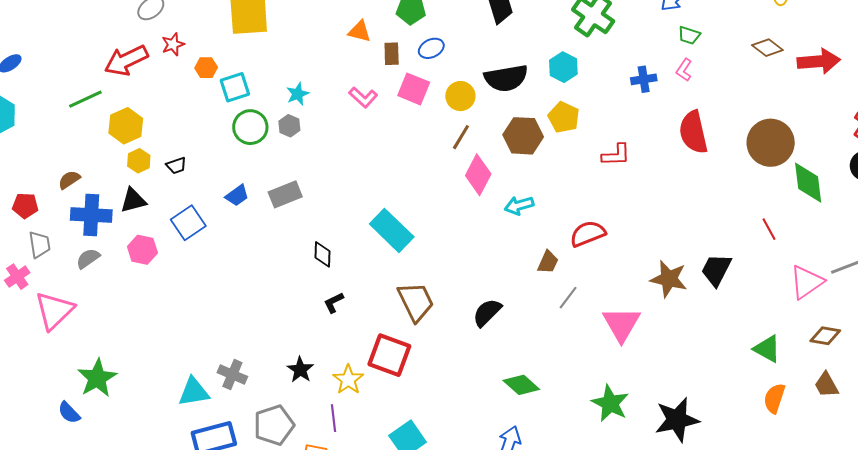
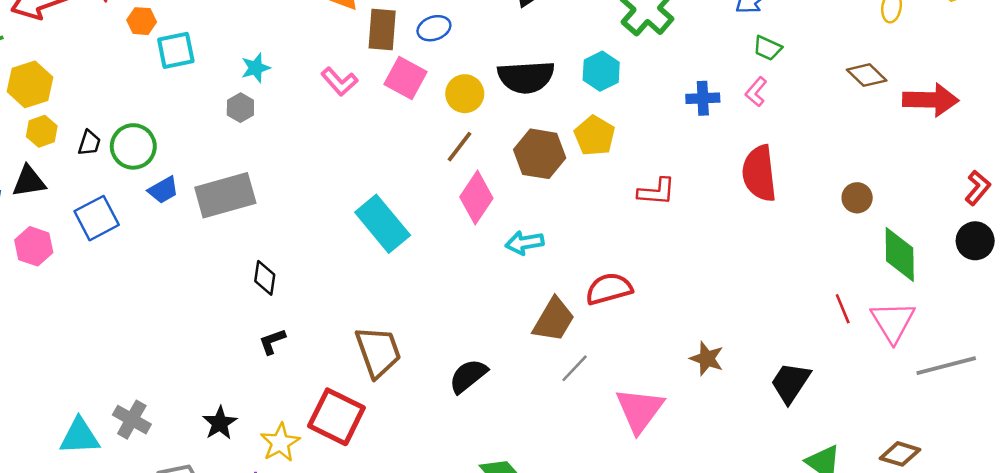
brown rectangle: (392, 54) -> (382, 30), size x1.4
green circle: (250, 127) -> (133, 146), moved
brown circle: (771, 143) -> (857, 198), size x0.5
black trapezoid: (176, 166) -> (89, 143), turned -60
gray rectangle: (285, 194) -> (225, 195), size x1.4
cyan rectangle: (392, 230) -> (383, 224), moved
brown trapezoid: (548, 262) -> (554, 320), size x1.5
black trapezoid: (716, 270) -> (790, 383), moved
brown star: (669, 279) -> (707, 359), size x0.7
pink triangle: (807, 282) -> (893, 322), moved, turned -33

